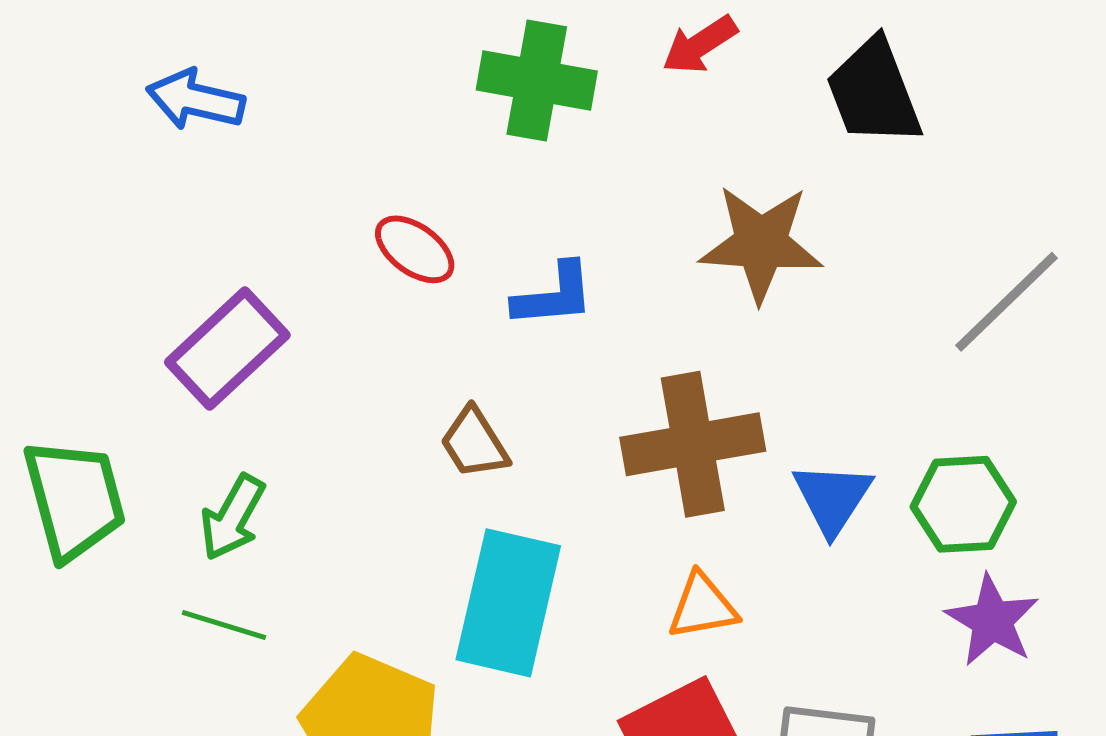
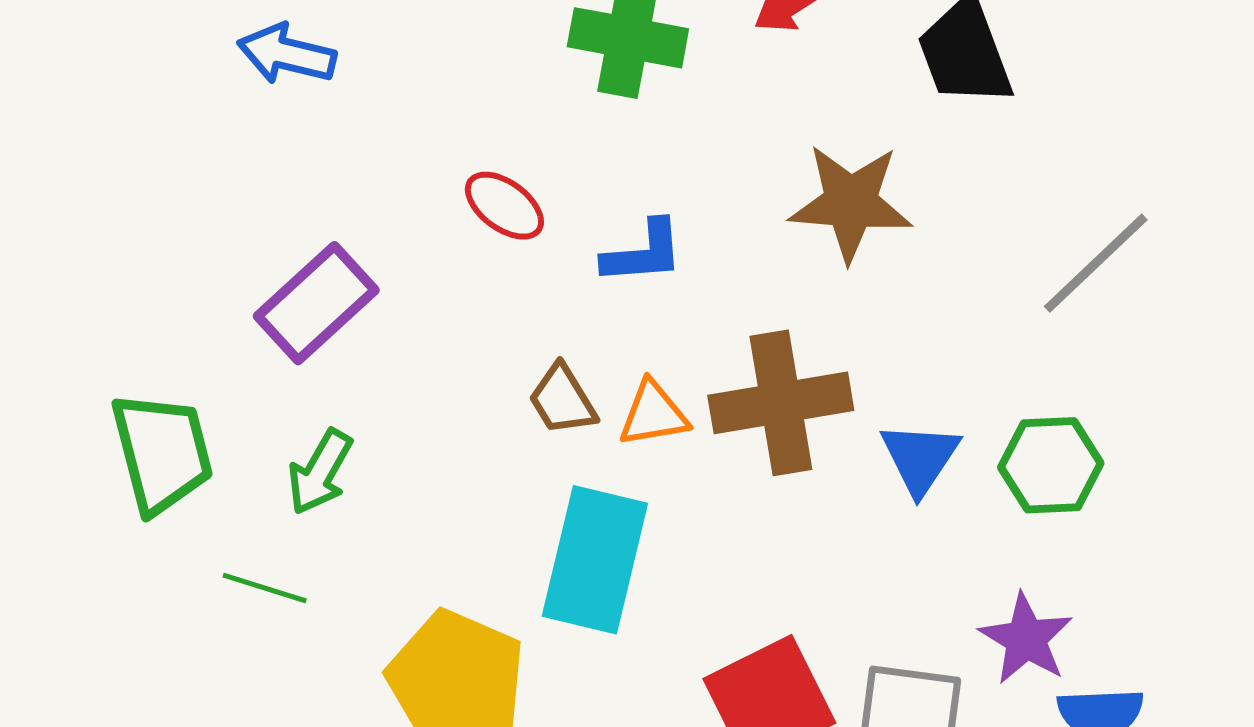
orange triangle: (702, 606) -> (654, 414), moved
purple star: (992, 621) -> (1026, 639), moved
green line: (224, 625) -> (265, 588), moved

